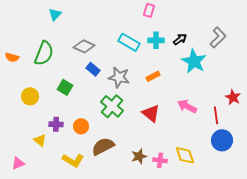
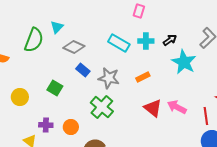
cyan triangle: (55, 14) -> (57, 27), moved
green semicircle: (44, 53) -> (34, 40), moved
red triangle: (151, 113) -> (153, 108), moved

